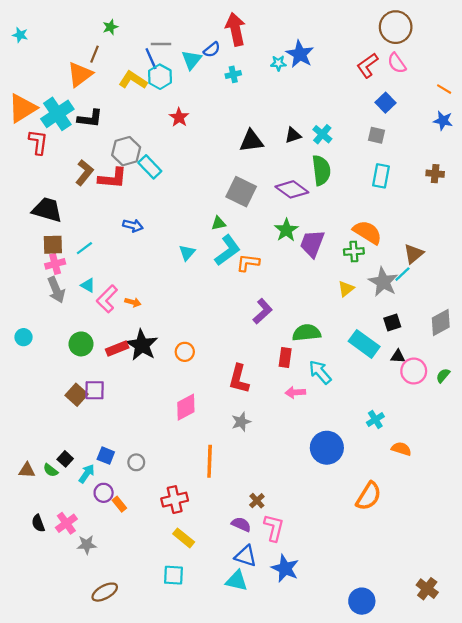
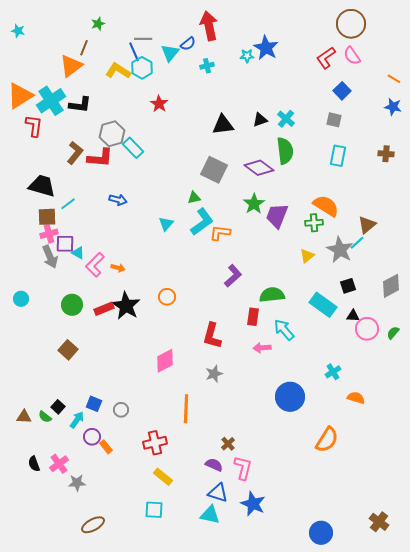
cyan line: (84, 248) -> (68, 204), moved
orange circle: (185, 352) -> (167, 297), moved
purple square: (95, 390) -> (65, 244), moved

